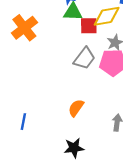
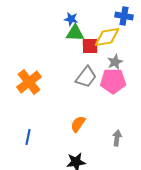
orange cross: (24, 28) -> (29, 82), moved

